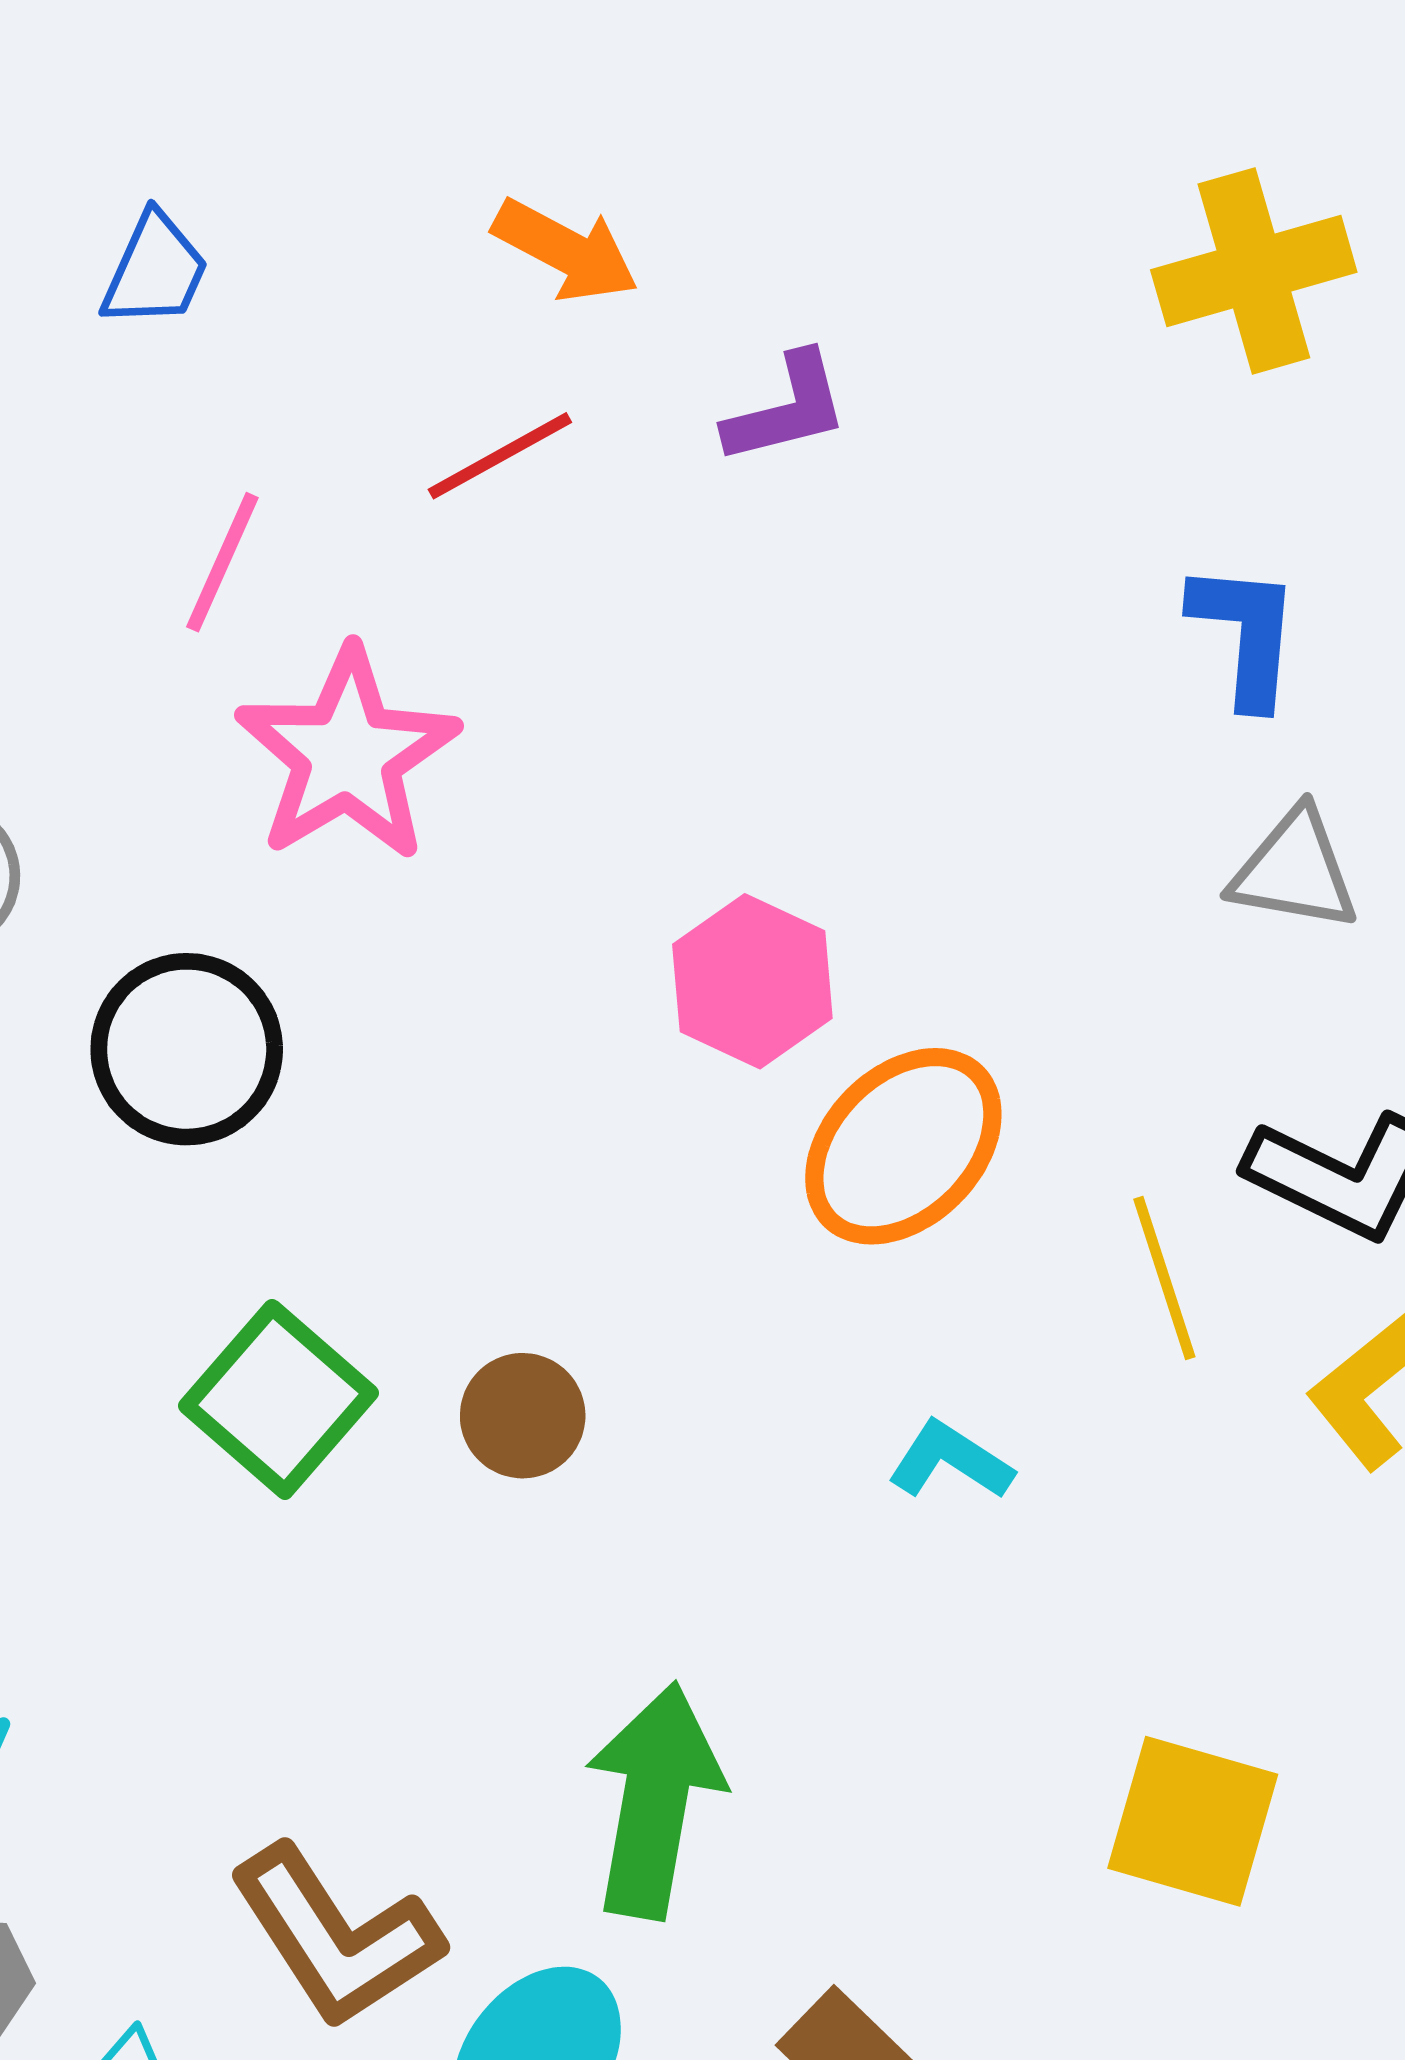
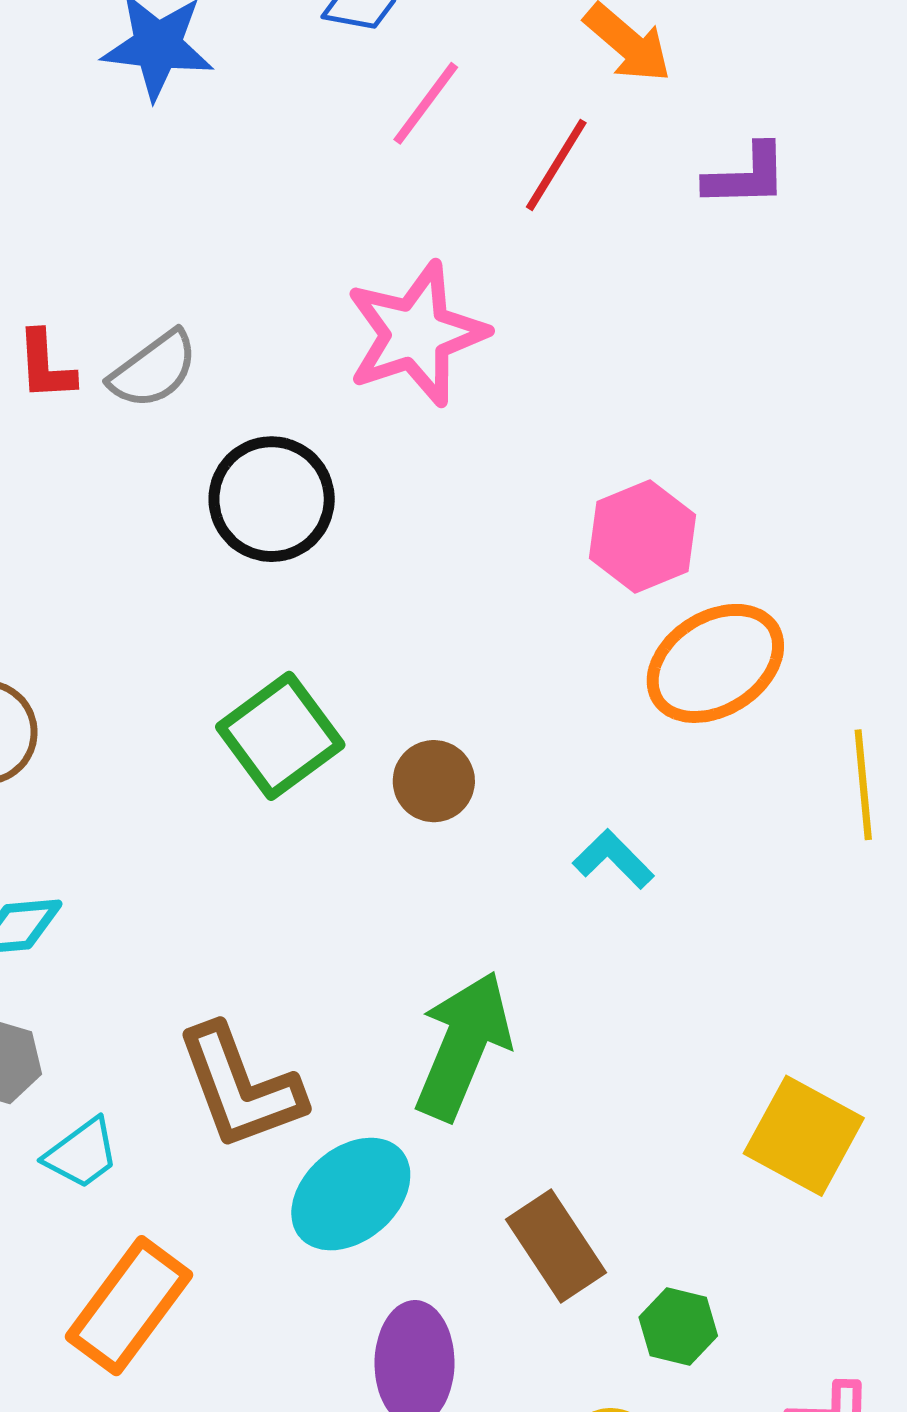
red line: (500, 456) -> (556, 165), turned -42
pink line: (222, 562) -> (426, 103), moved
cyan L-shape: (950, 1461) -> (613, 859), moved

